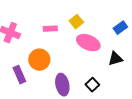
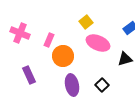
pink rectangle: (50, 29) -> (49, 40), moved, turned -64
orange circle: (39, 60) -> (63, 56), moved

